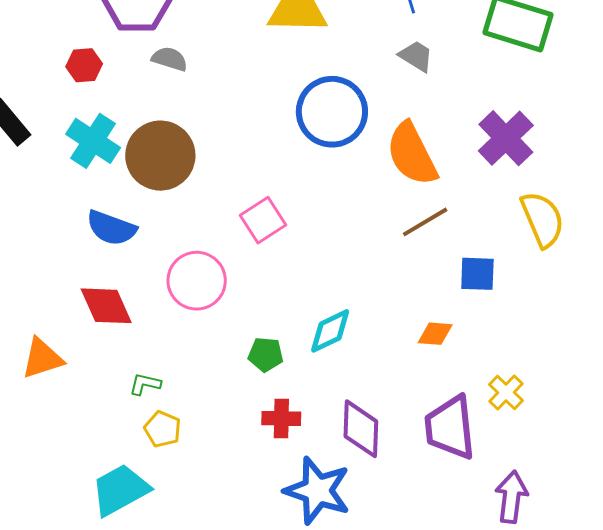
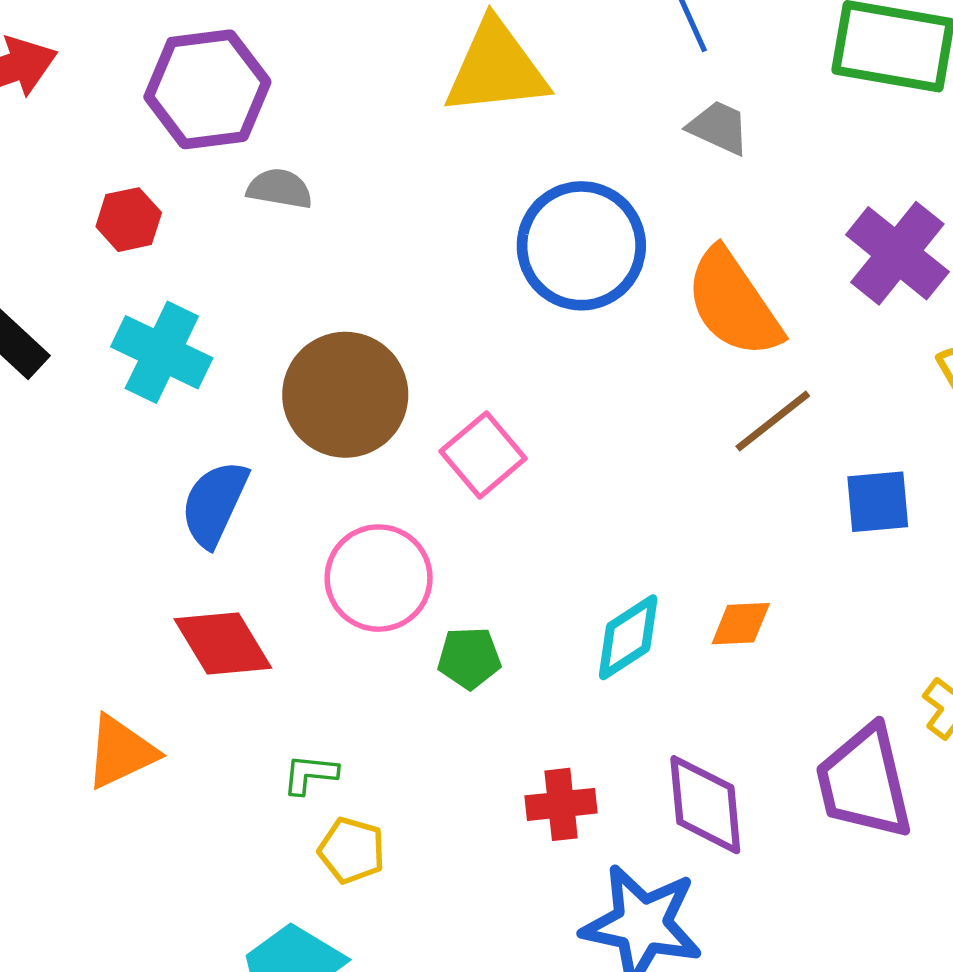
brown circle: (160, 156) -> (345, 395), moved
blue semicircle: (111, 228) -> (214, 504), turned 102
orange diamond: (435, 334) -> (741, 624), moved
green pentagon: (266, 355) -> (469, 658), moved

